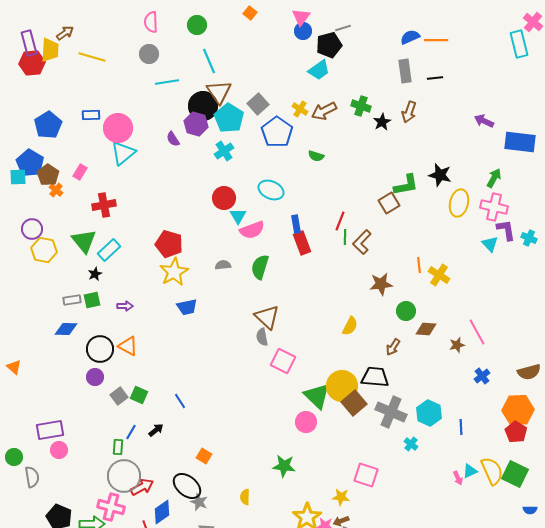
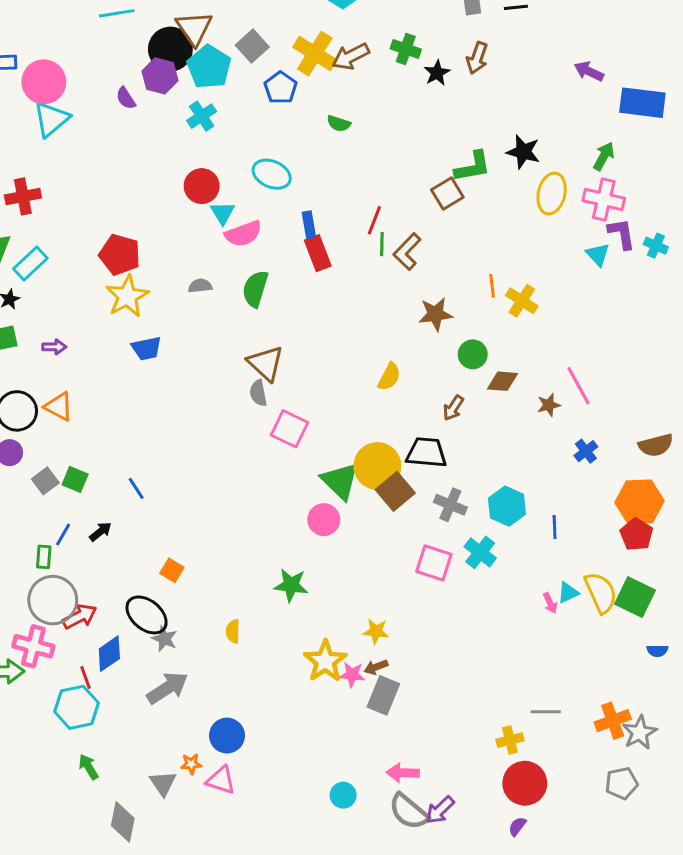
yellow cross: (300, 109) -> (315, 54), size x1.8
blue pentagon: (277, 132) -> (281, 88), size x0.7
gray cross: (391, 412) -> (450, 505), size x0.7
cyan cross: (411, 444) -> (480, 552), size x1.5
pink square: (366, 475) -> (434, 563), moved

